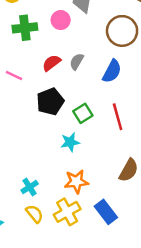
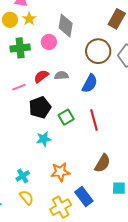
gray semicircle: (77, 62) -> (61, 75), turned 56
pink line: (14, 76) -> (19, 87), moved, turned -48
cyan star: (70, 142) -> (44, 139), moved
yellow cross: (67, 212) -> (61, 207), moved

